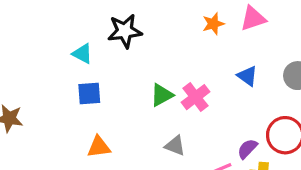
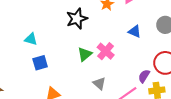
black star: (125, 31) -> (77, 19), moved
gray triangle: (175, 146) -> (99, 84), turned 32

